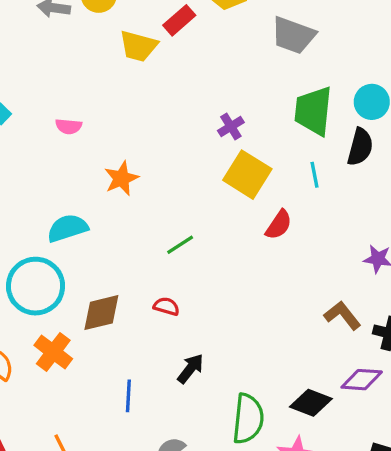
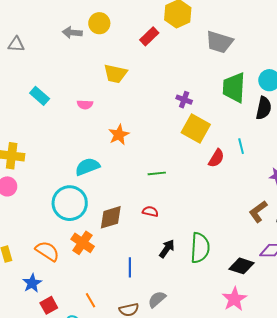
yellow trapezoid: (138, 46) -> (115, 74), moved
purple cross: (231, 126) -> (184, 100), turned -35
cyan line: (315, 175) -> (241, 146), moved
green line: (180, 245) -> (157, 173), turned 30
brown L-shape: (342, 315) -> (258, 212), turned -85
green semicircle: (248, 419) -> (200, 248), moved

